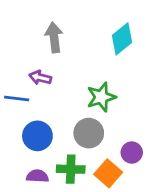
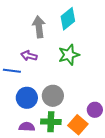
cyan diamond: (122, 39) -> (68, 19), moved
green star: (101, 97) -> (69, 55), moved
gray circle: (89, 133) -> (53, 96), moved

